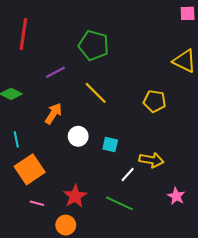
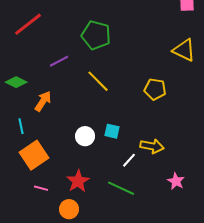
red line: (23, 34) -> (28, 24), turned 44
orange arrow: (53, 114) -> (43, 101), moved
white circle: (78, 136) -> (85, 136), moved

